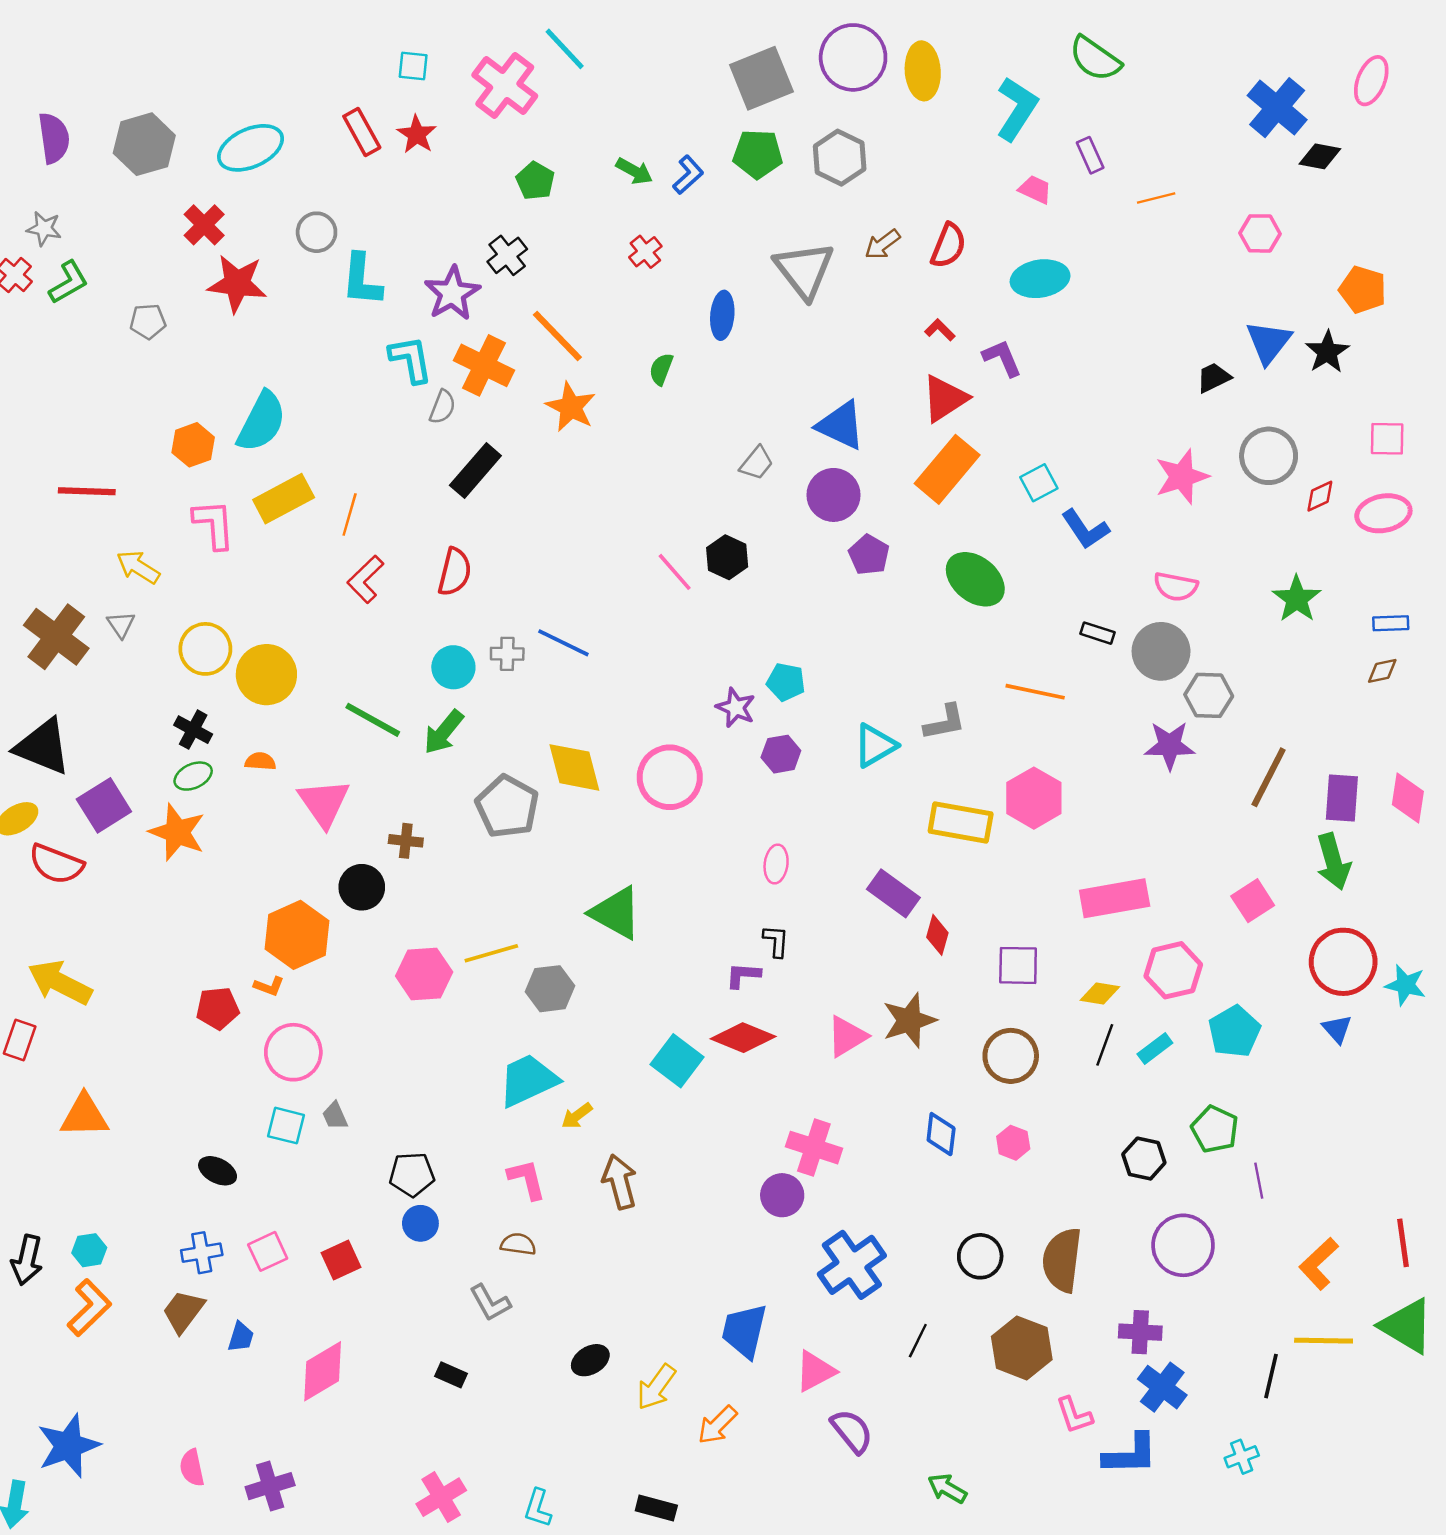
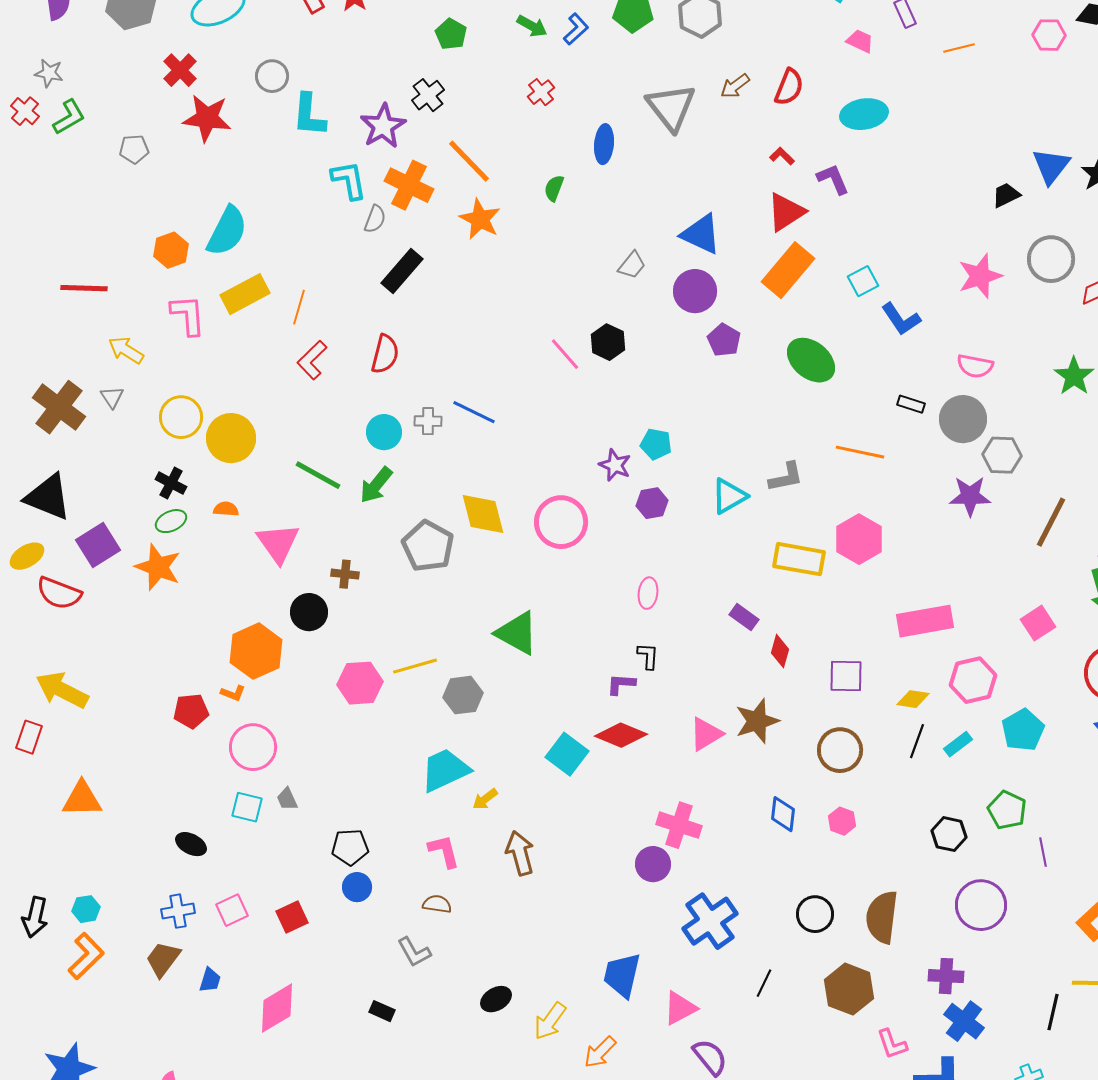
pink hexagon: (1260, 233) -> (1049, 35), moved
purple rectangle: (893, 893) -> (744, 617), size x0.7

